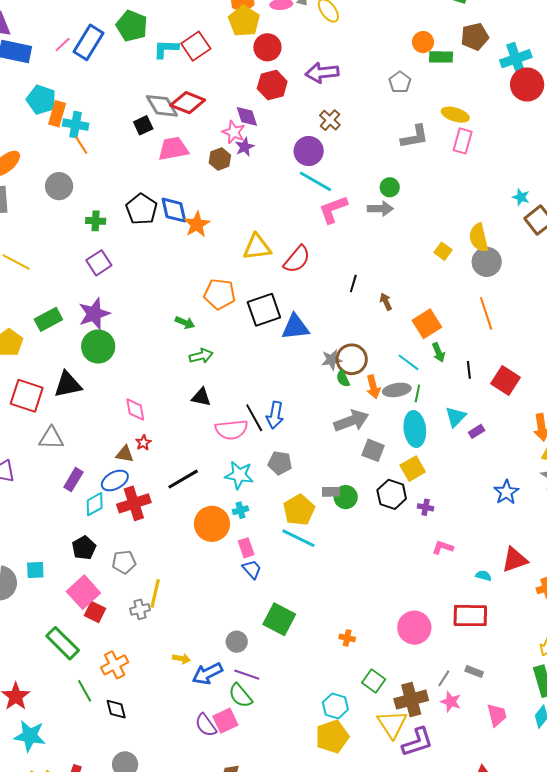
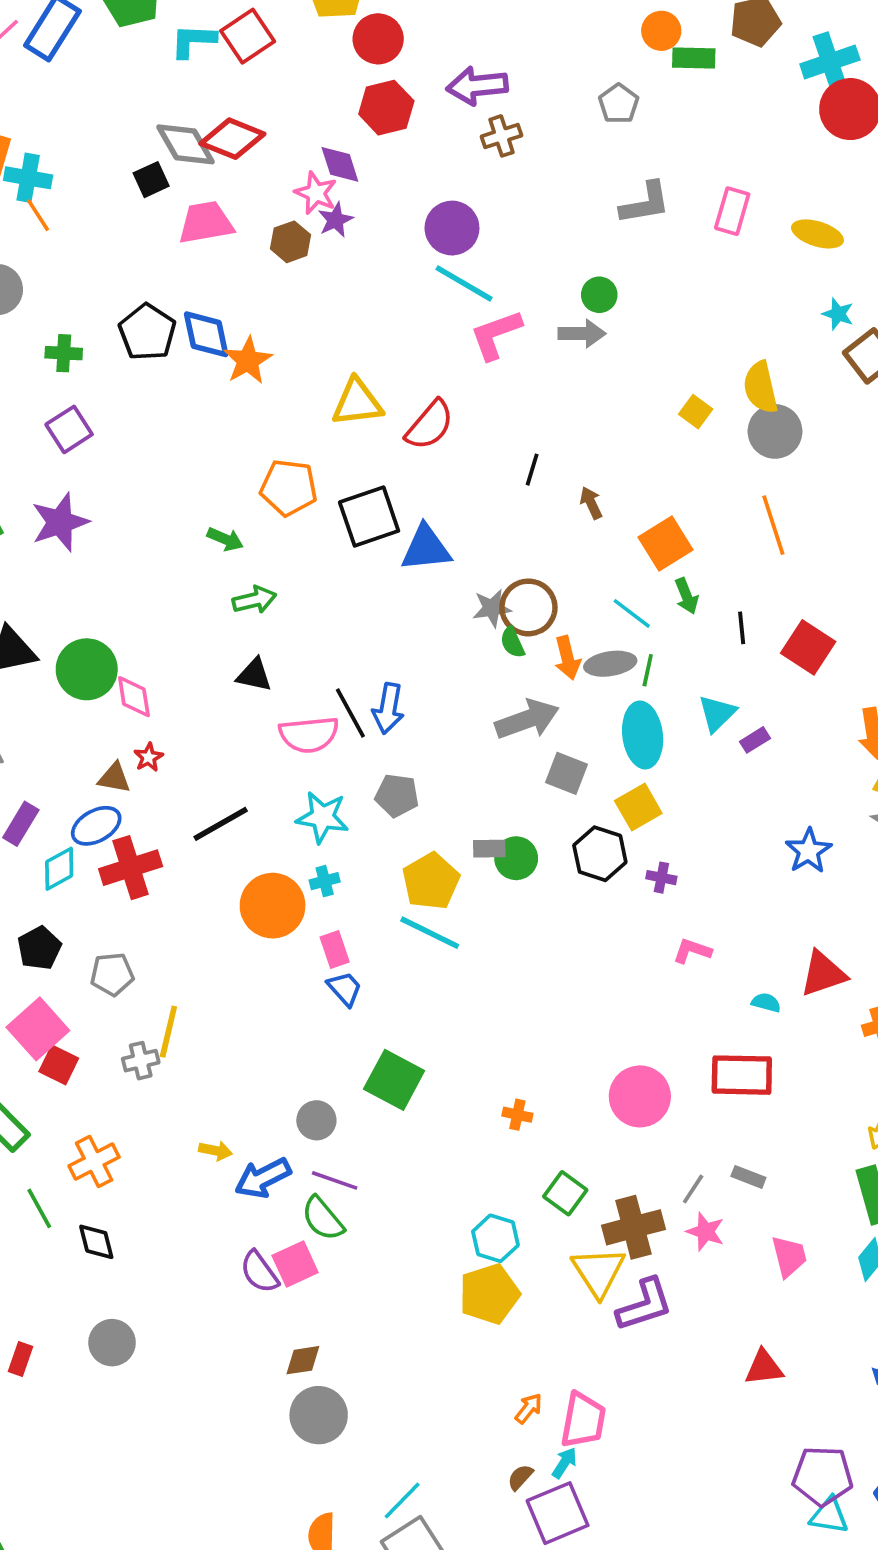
yellow ellipse: (455, 115) -> (817, 234), moved
brown cross: (330, 120) -> (501, 136), moved, turned 30
green circle: (98, 347) -> (87, 669), moved

